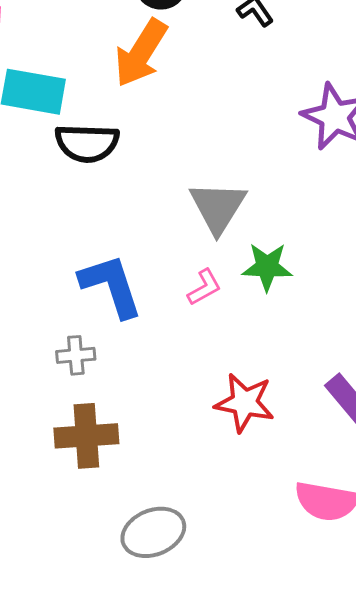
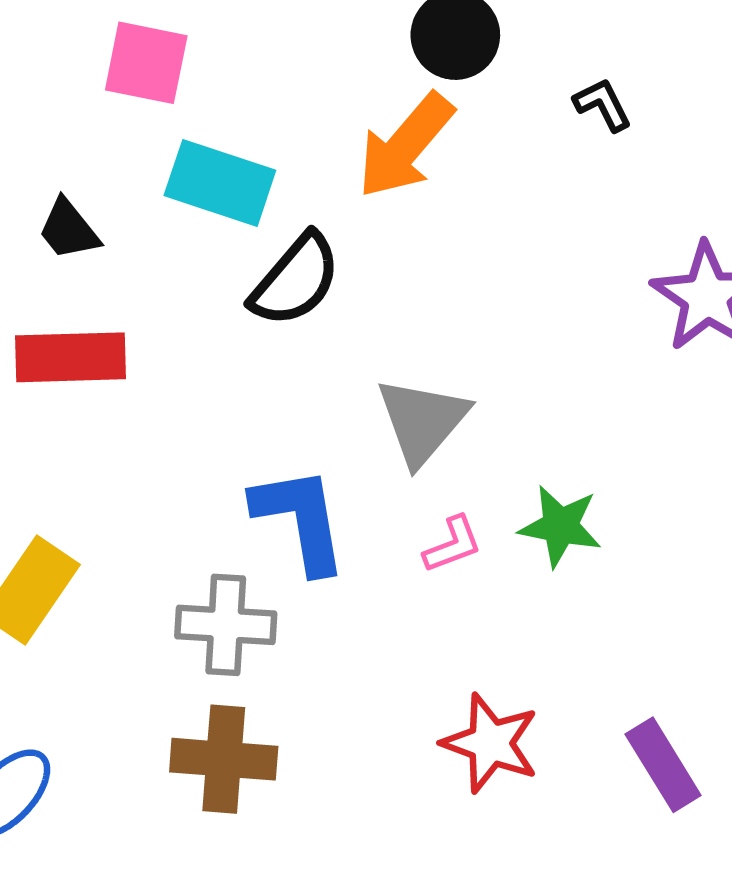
black semicircle: (87, 143) -> (295, 280), turned -60
gray triangle: (218, 207) -> (422, 421), moved
gray cross: (76, 355) -> (226, 625), size x1.5

